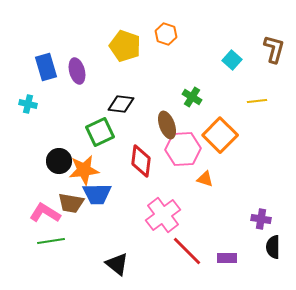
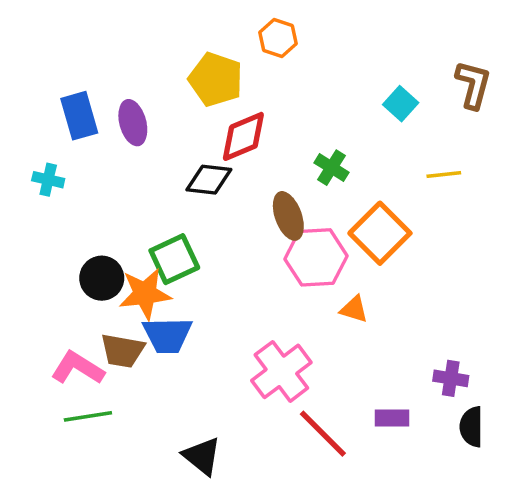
orange hexagon: (166, 34) -> (278, 38), moved
green square: (100, 132) -> (174, 259), moved
red diamond: (141, 161) -> (243, 136), moved, turned 60
purple rectangle: (227, 258) -> (392, 418), moved

